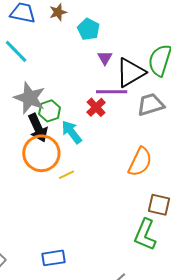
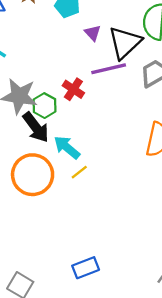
red cross: (96, 107) -> (73, 89), moved
cyan arrow: (72, 132) -> (67, 147), moved
orange circle: (41, 153) -> (33, 175), moved

